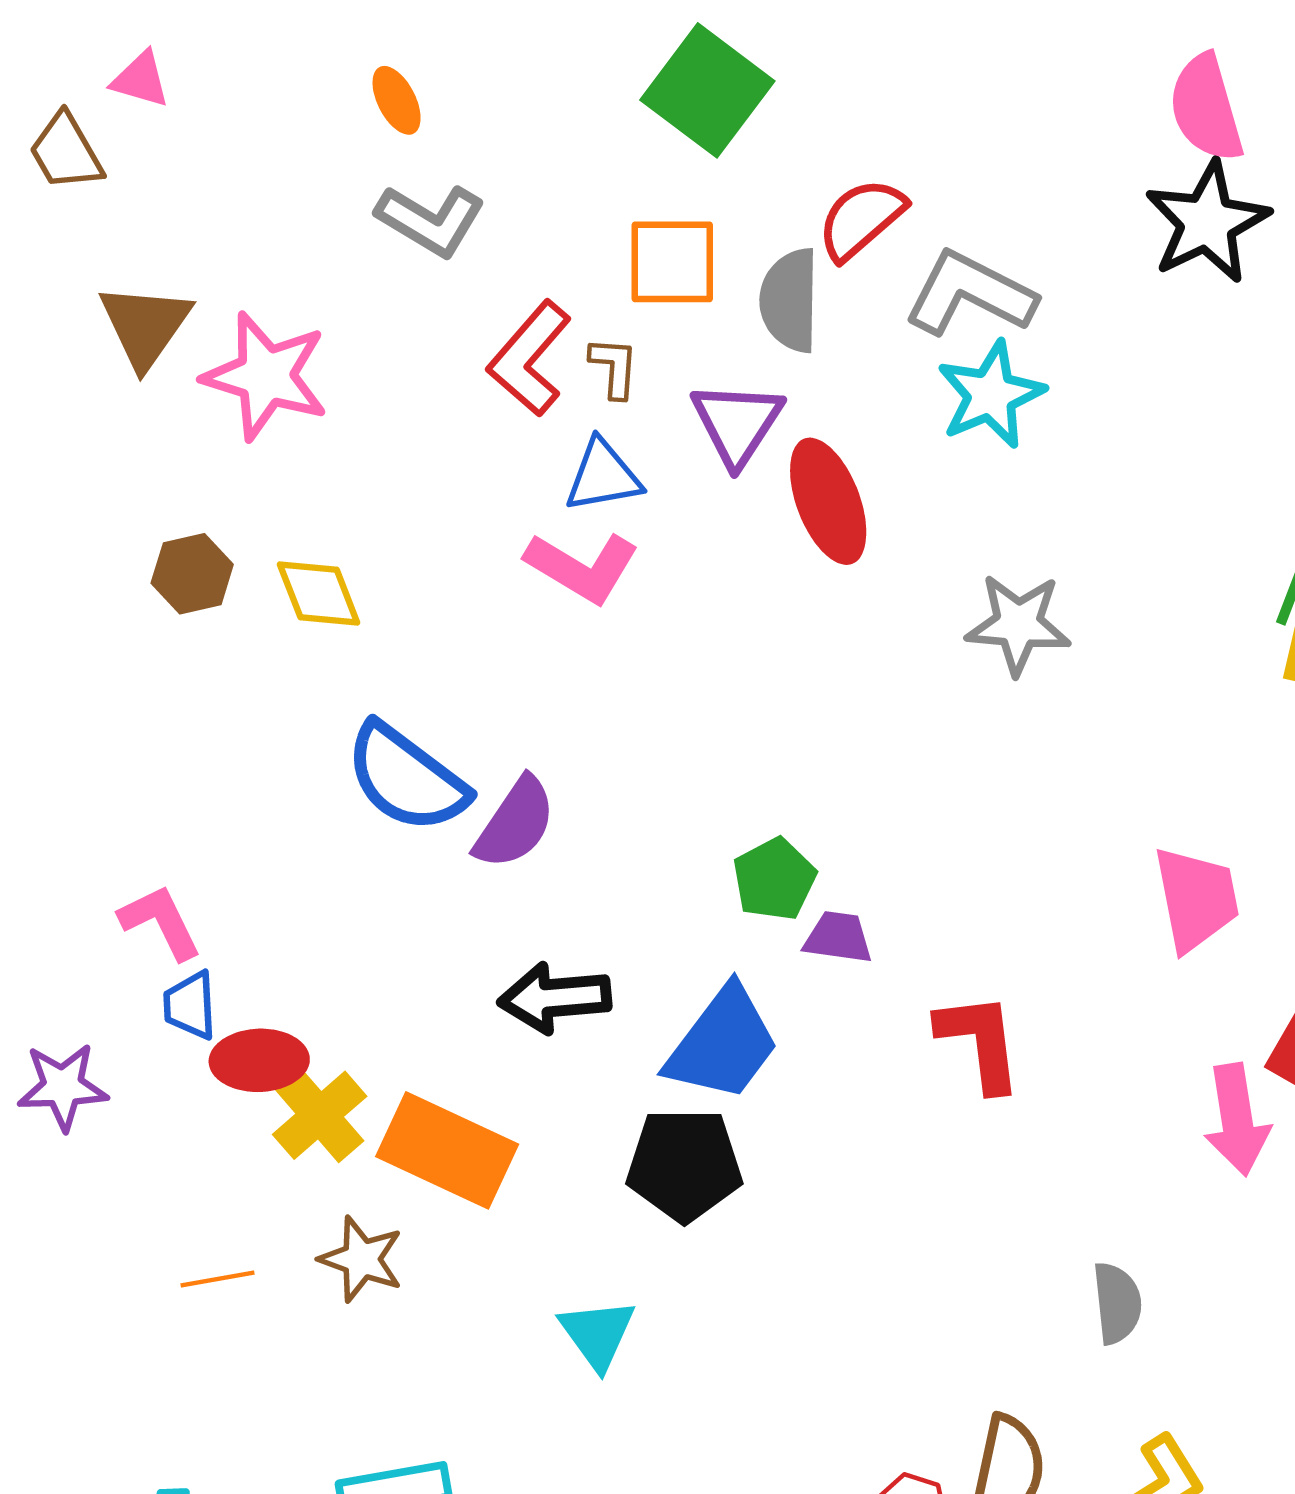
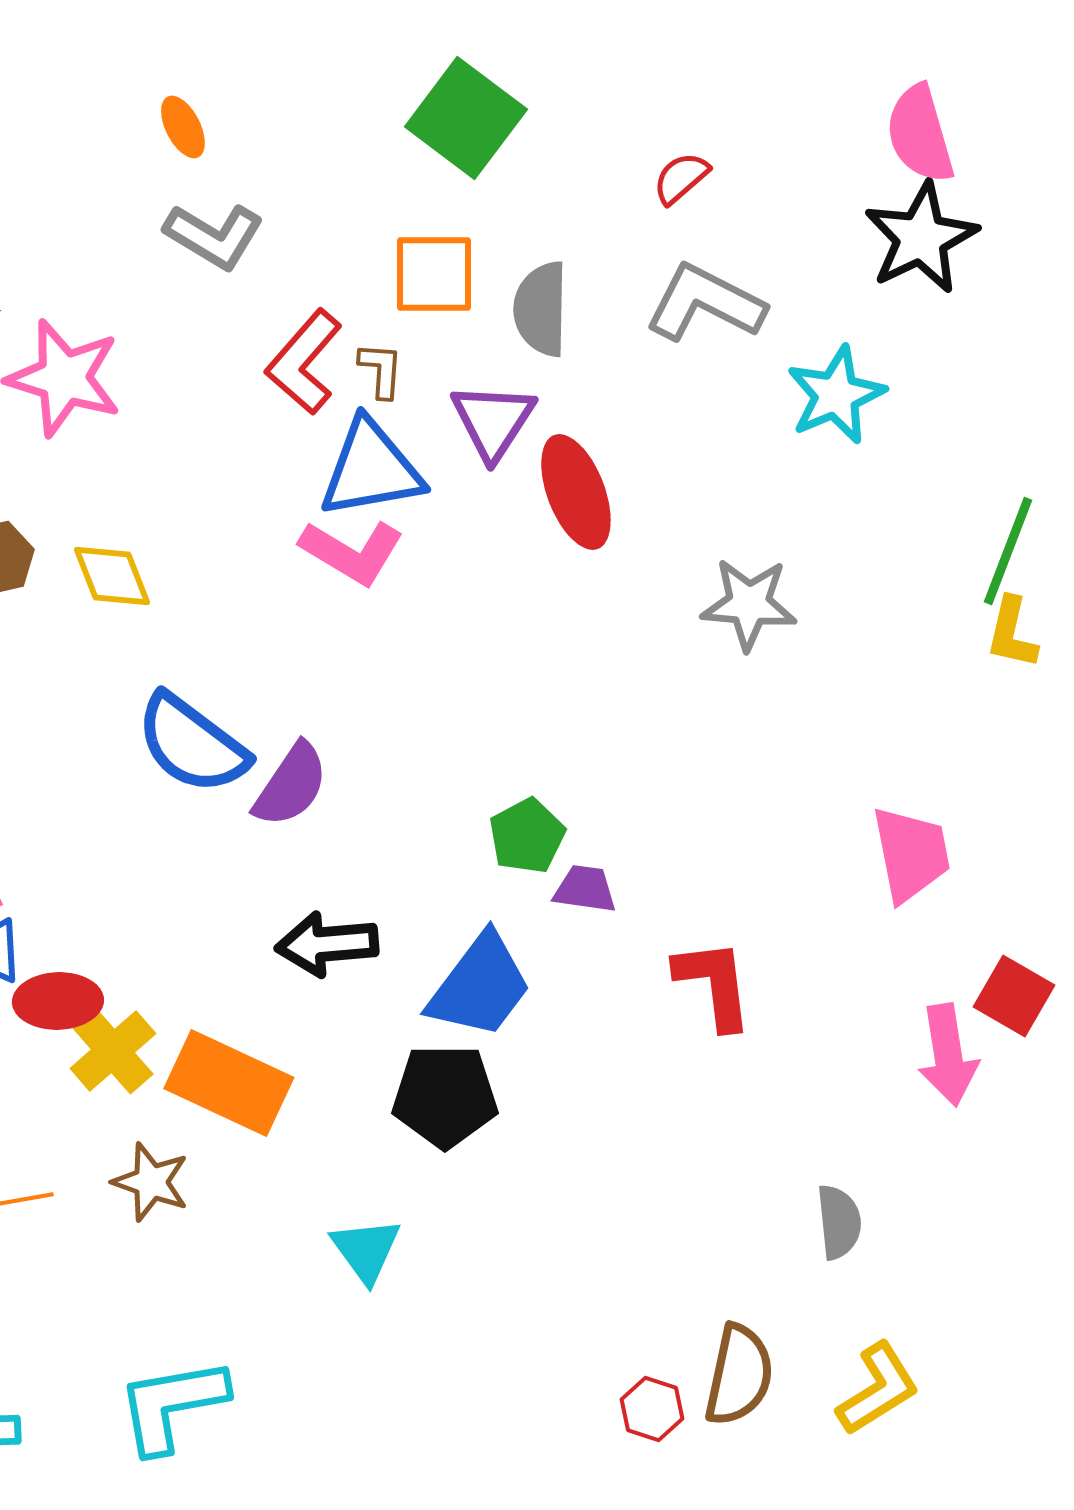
red semicircle: (861, 219) -> (681, 178), moved, size x0.7
cyan star: (991, 395) -> (836, 395), moved
blue triangle: (603, 476) -> (371, 469), size x1.5

